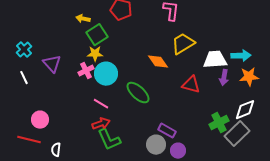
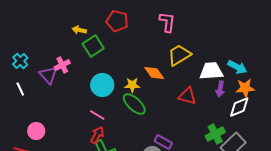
yellow star: (95, 54) -> (132, 85), moved
cyan arrow: (241, 56) -> (237, 67), turned 30
pink cross: (86, 71) -> (62, 65), moved
white diamond: (245, 110) -> (239, 107), moved
red arrow: (101, 124) -> (97, 135), turned -42

